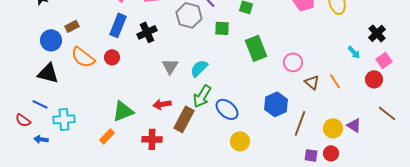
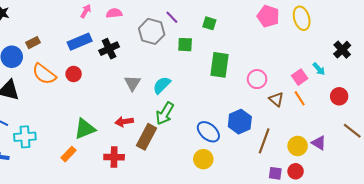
blue rectangle: (118, 25) -> (80, 42), turned 45
green rectangle: (256, 48) -> (220, 65), turned 30
pink square: (384, 60) -> (300, 77), moved
blue ellipse: (227, 109) -> (208, 132), moved

